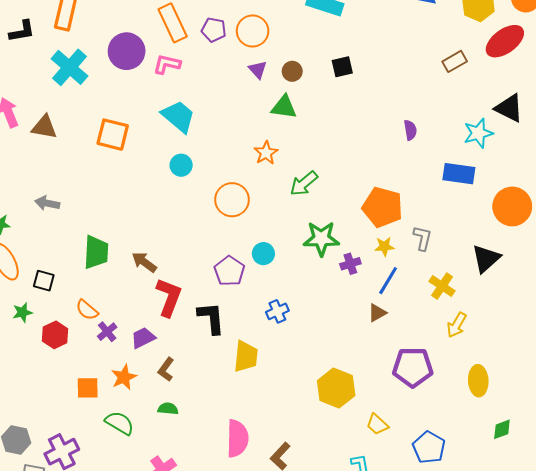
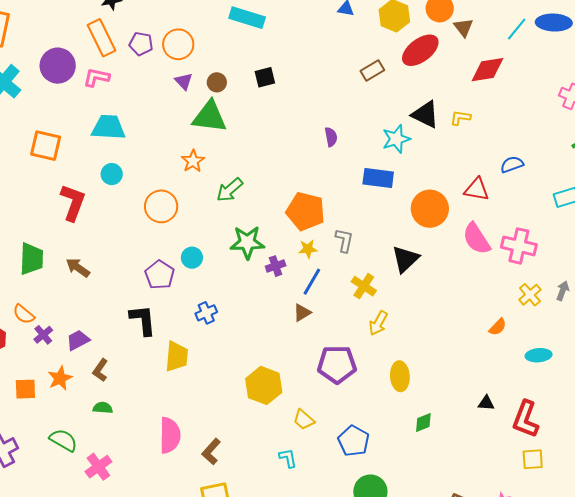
green triangle: (284, 107) -> (210, 117), size x1.4
cyan trapezoid: (178, 116) -> (108, 127), turned -36
red L-shape: (169, 297) -> (73, 202), moved
green semicircle: (120, 423) -> (63, 440), moved

